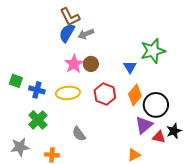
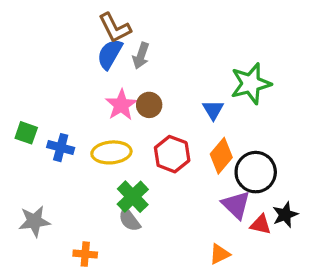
gray arrow: (86, 34) -> (141, 56), turned -49
green cross: (38, 120) -> (133, 197), moved
purple triangle: (144, 125) -> (236, 205), turned -36
gray star: (20, 147) -> (34, 221), moved

